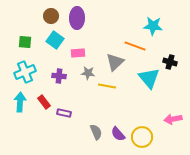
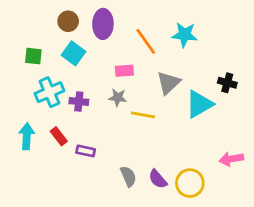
cyan star: (153, 26) -> (184, 35), moved
orange line: (135, 46) -> (146, 41), moved, turned 35
pink rectangle: (78, 53) -> (124, 71), moved
gray triangle: (115, 62) -> (168, 83), moved
cyan cross: (25, 72) -> (49, 92), moved
cyan triangle: (149, 78) -> (199, 104), turned 40

